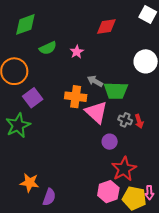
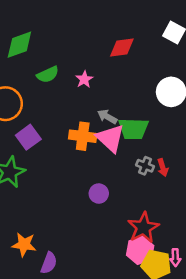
pink triangle: (96, 112) -> (110, 138), moved
purple circle: (110, 142) -> (99, 194), moved
pink hexagon: (108, 192) -> (140, 250), moved

